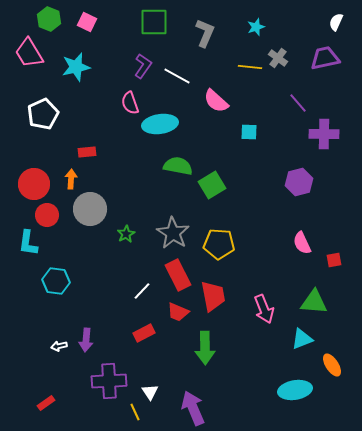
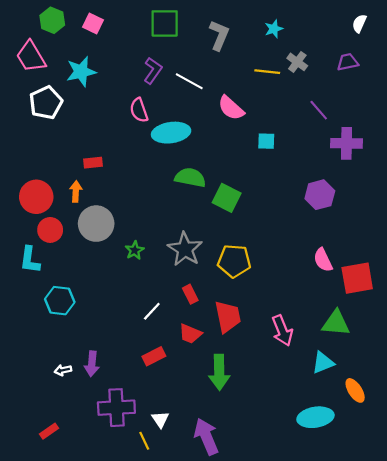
purple trapezoid: (325, 58) -> (348, 62), size x0.7
white pentagon: (43, 114) -> (46, 103), moved
green square: (212, 185) -> (227, 198), turned -32
red square: (334, 260) -> (357, 278), size x2.0
red rectangle: (178, 275) -> (190, 294), size x0.6

